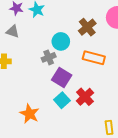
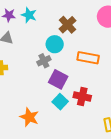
brown cross: (87, 27) -> (68, 25), moved
red cross: (85, 97) -> (82, 97), turned -30

